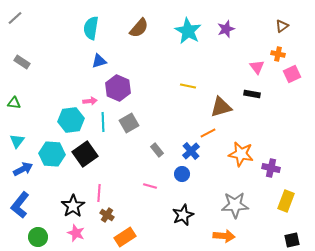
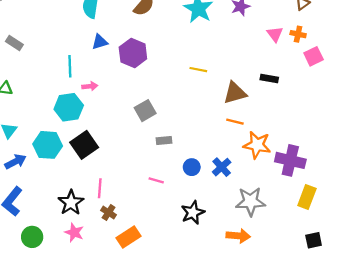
pink triangle: (257, 67) -> (275, 34), moved
purple hexagon: (118, 88) -> (133, 53), moved
cyan line: (103, 122) -> (70, 66), moved
gray square: (129, 123) -> (145, 111), moved
orange line: (208, 133) -> (235, 122), moved, turned 42
gray rectangle: (157, 150) -> (164, 141), turned -56
blue cross: (191, 151) -> (222, 167), moved
purple cross: (271, 168) -> (290, 160), size x1.5

